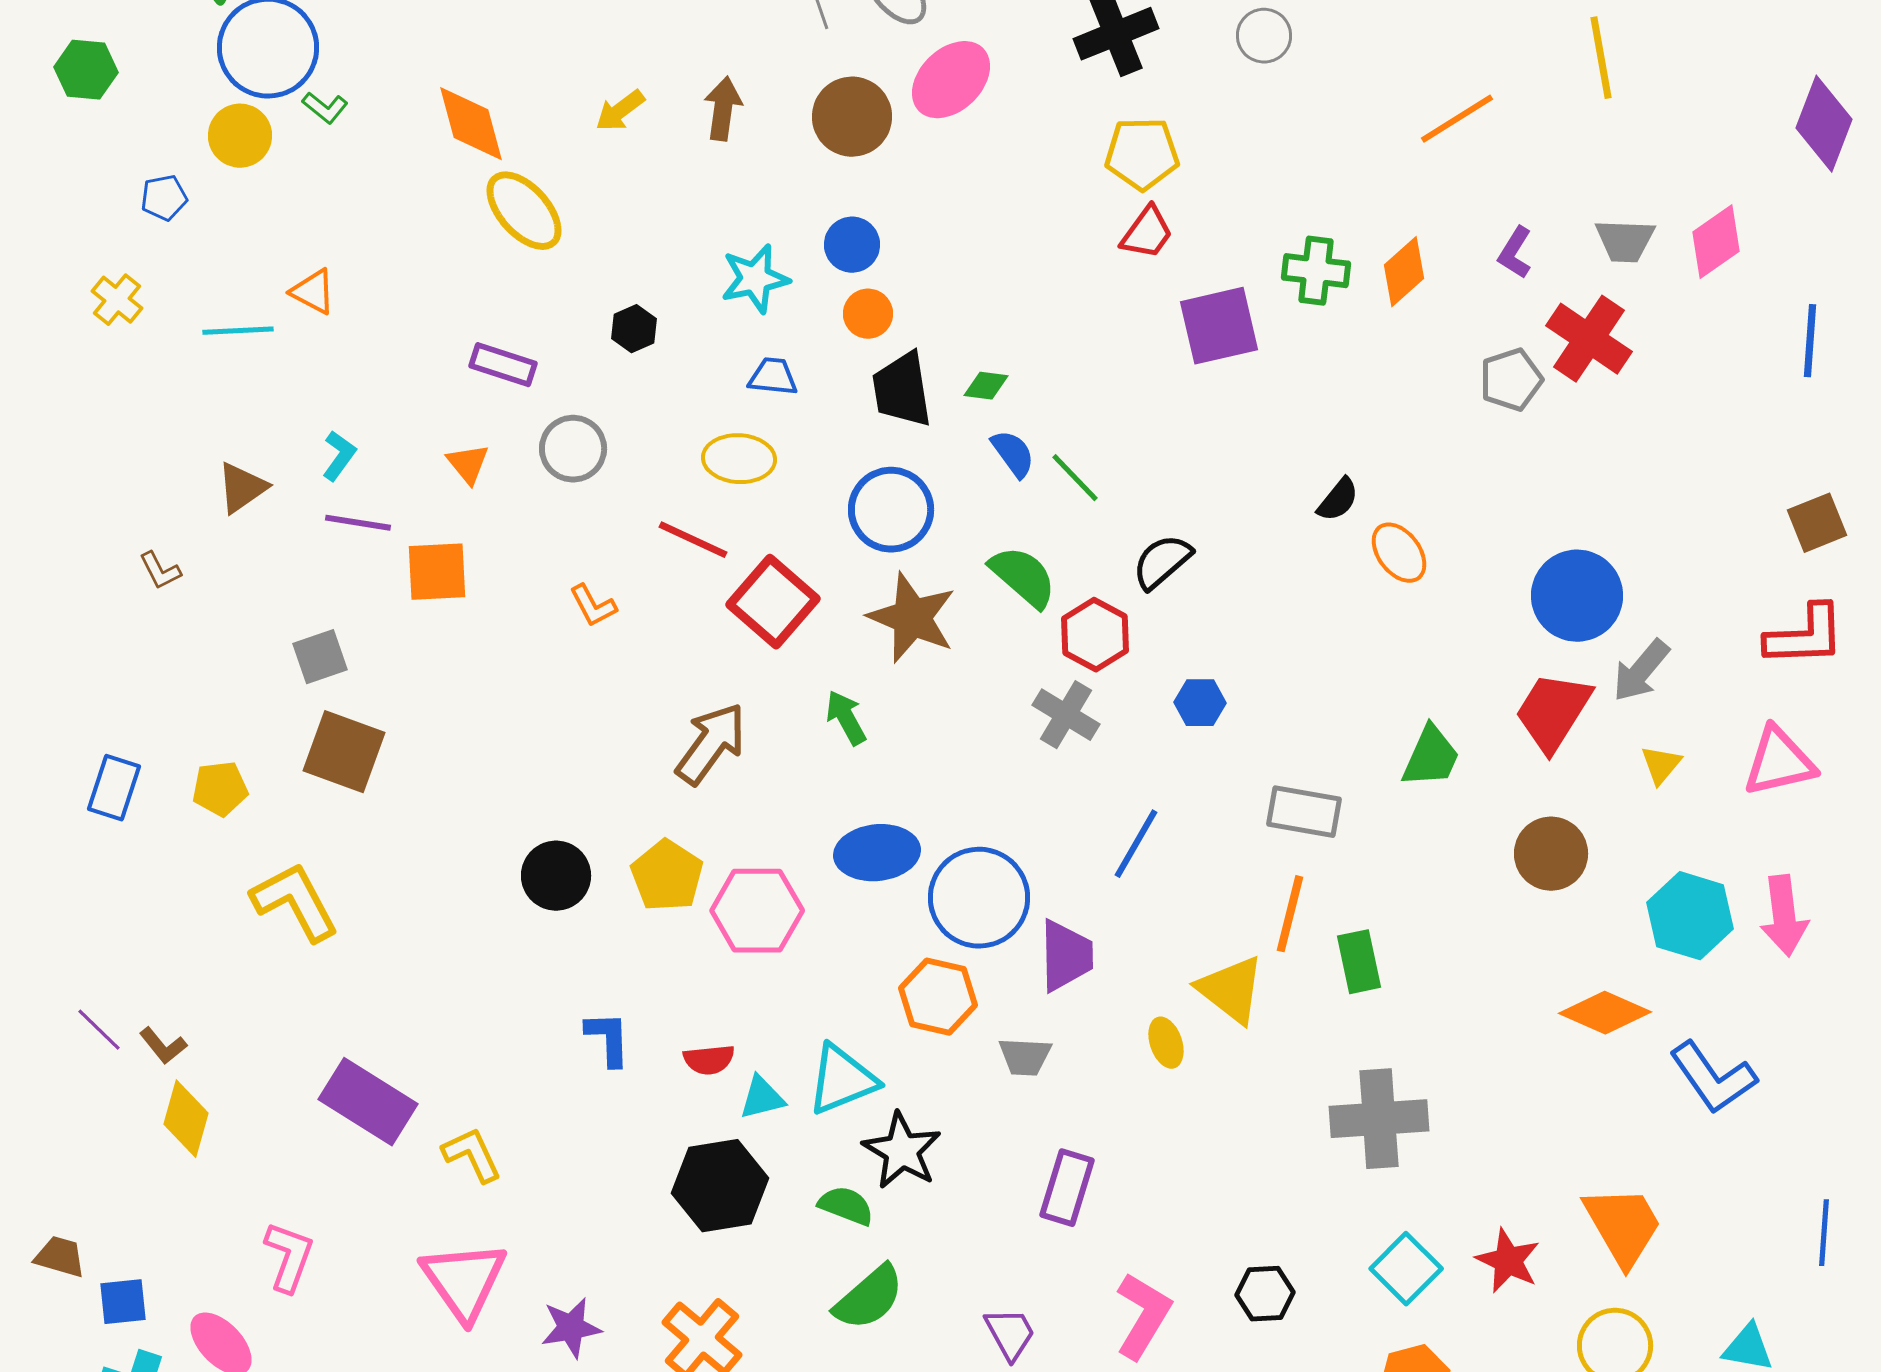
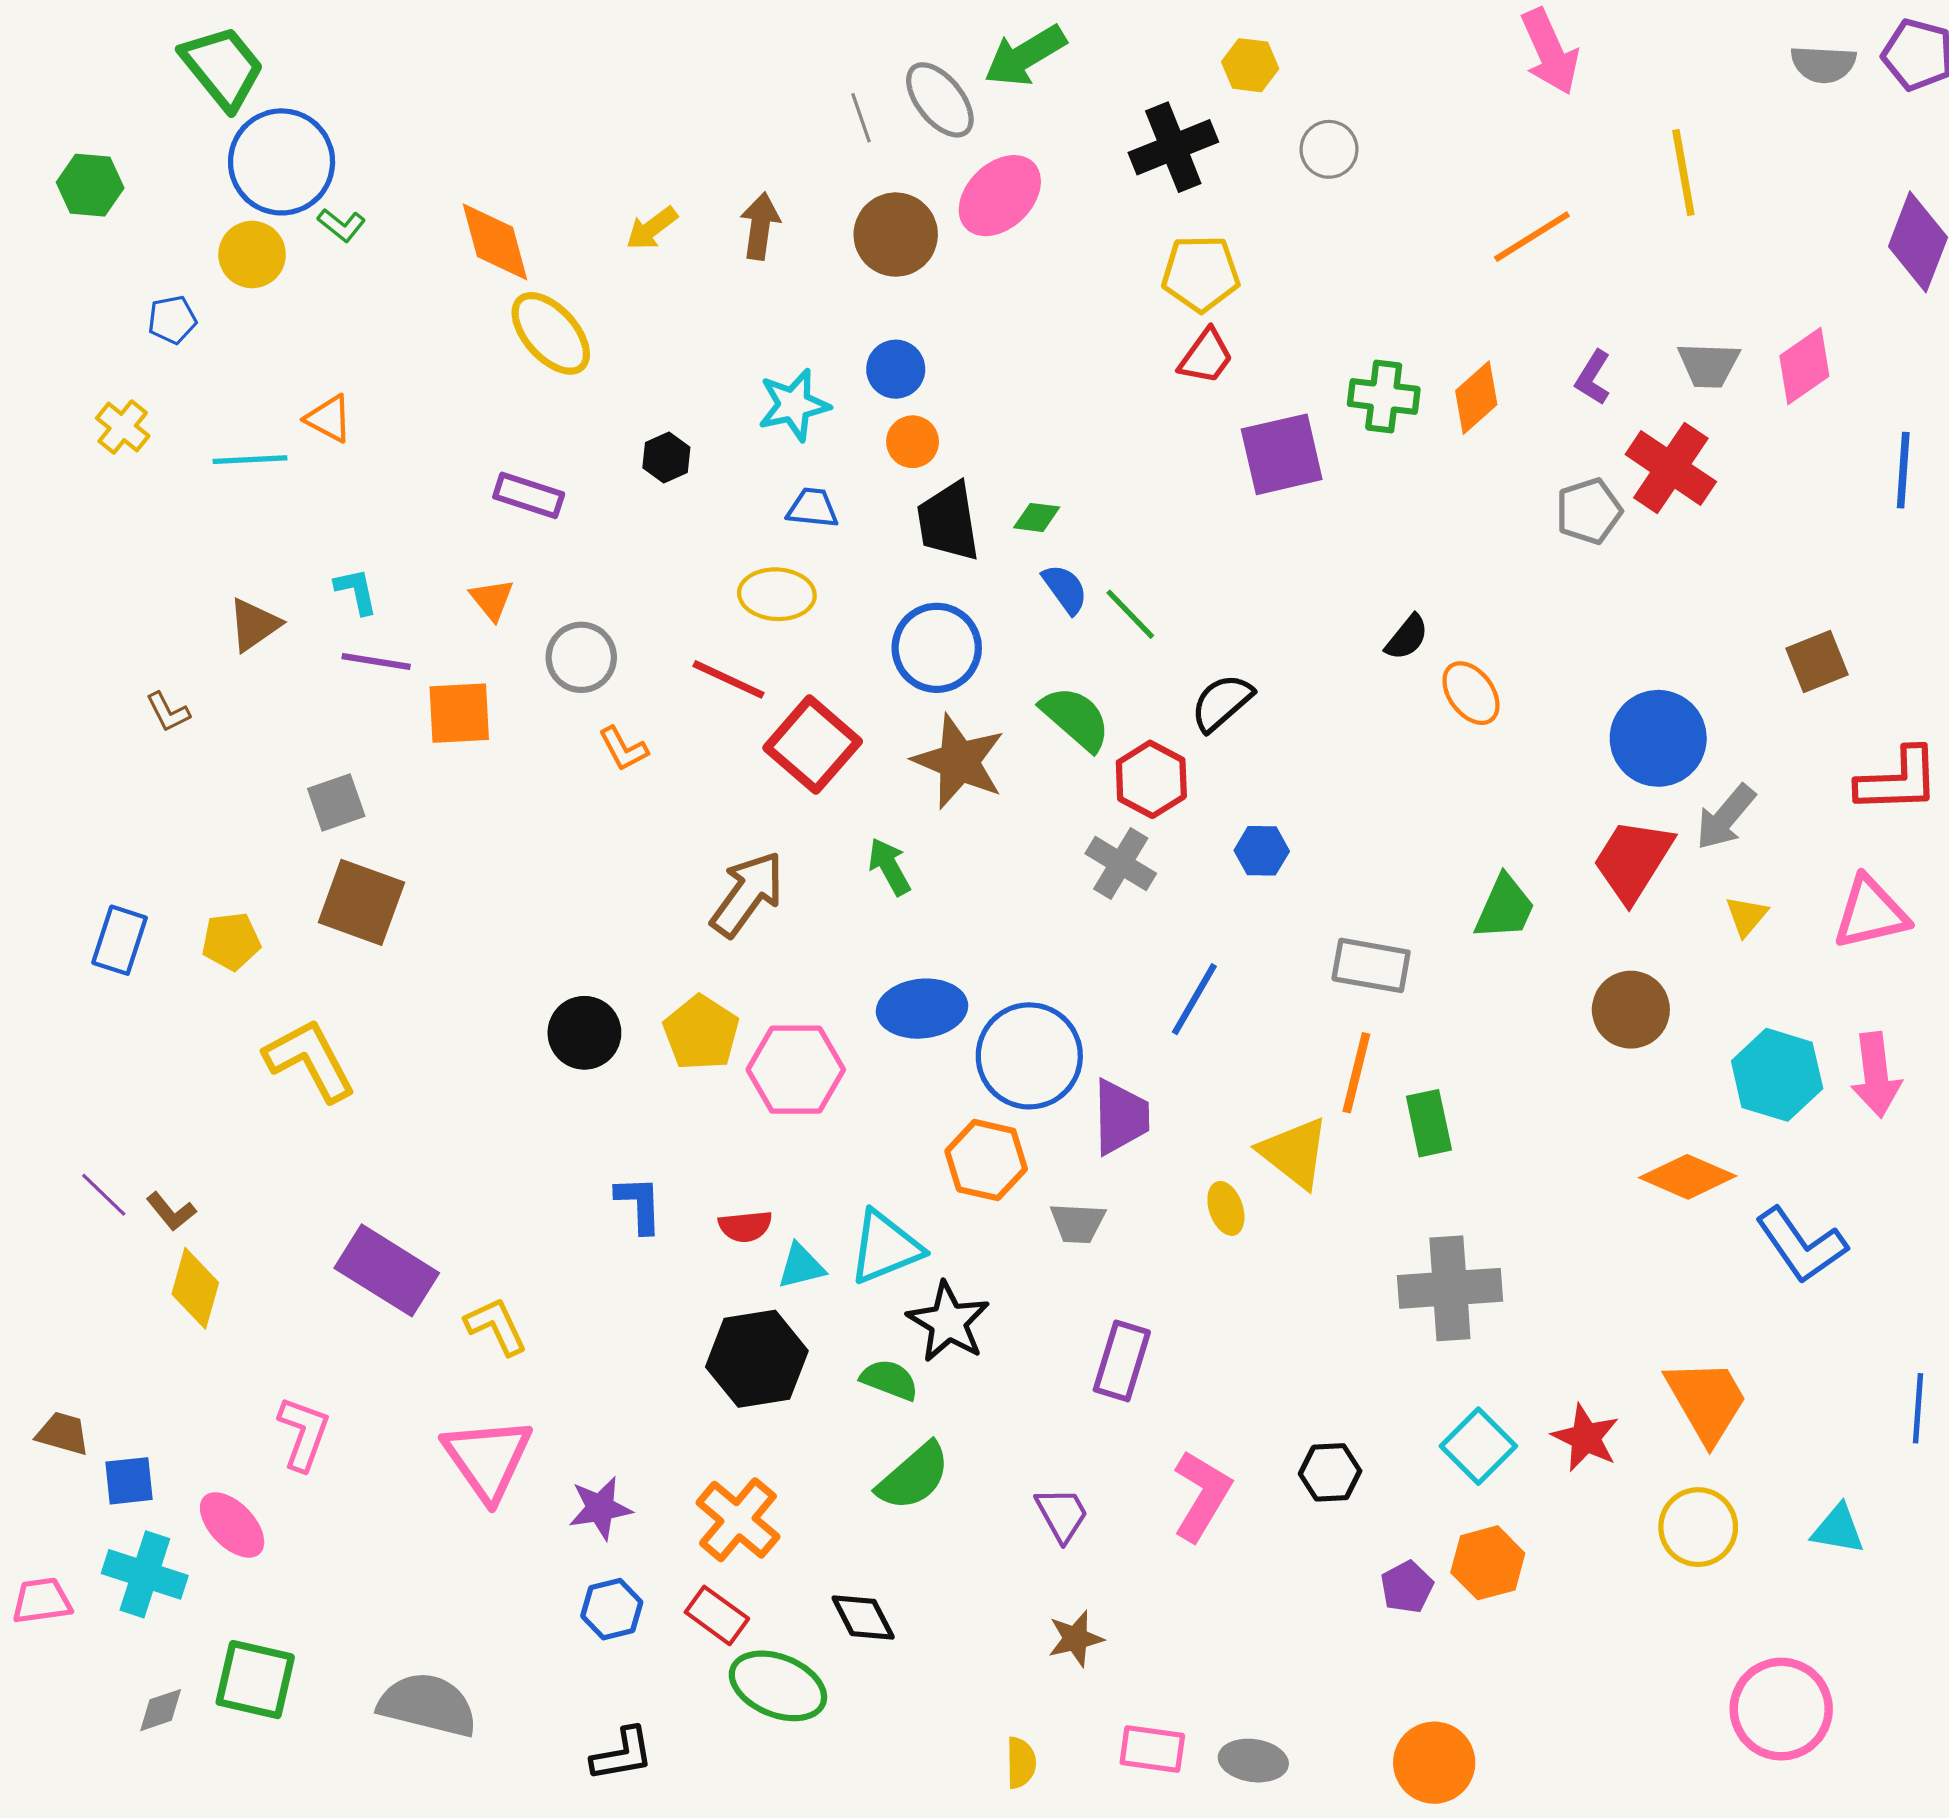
gray circle: (573, 449) -> (581, 657), moved
cyan L-shape: (339, 456) -> (356, 591), turned -48
brown square: (1817, 523) -> (1817, 662), moved

